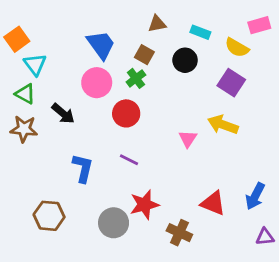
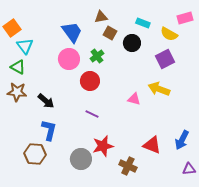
brown triangle: (157, 24) -> (101, 17), moved
brown square: (144, 55) -> (110, 33), moved
purple square: (231, 83) -> (165, 59), turned 30
black arrow: (63, 113) -> (46, 101), moved
pink triangle: (188, 139) -> (134, 99), turned -48
blue L-shape: (83, 168) -> (49, 130), moved

